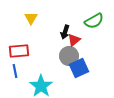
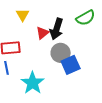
black arrow: (65, 32) -> (57, 29), size x1.5
red triangle: (74, 40) -> (43, 33), moved

